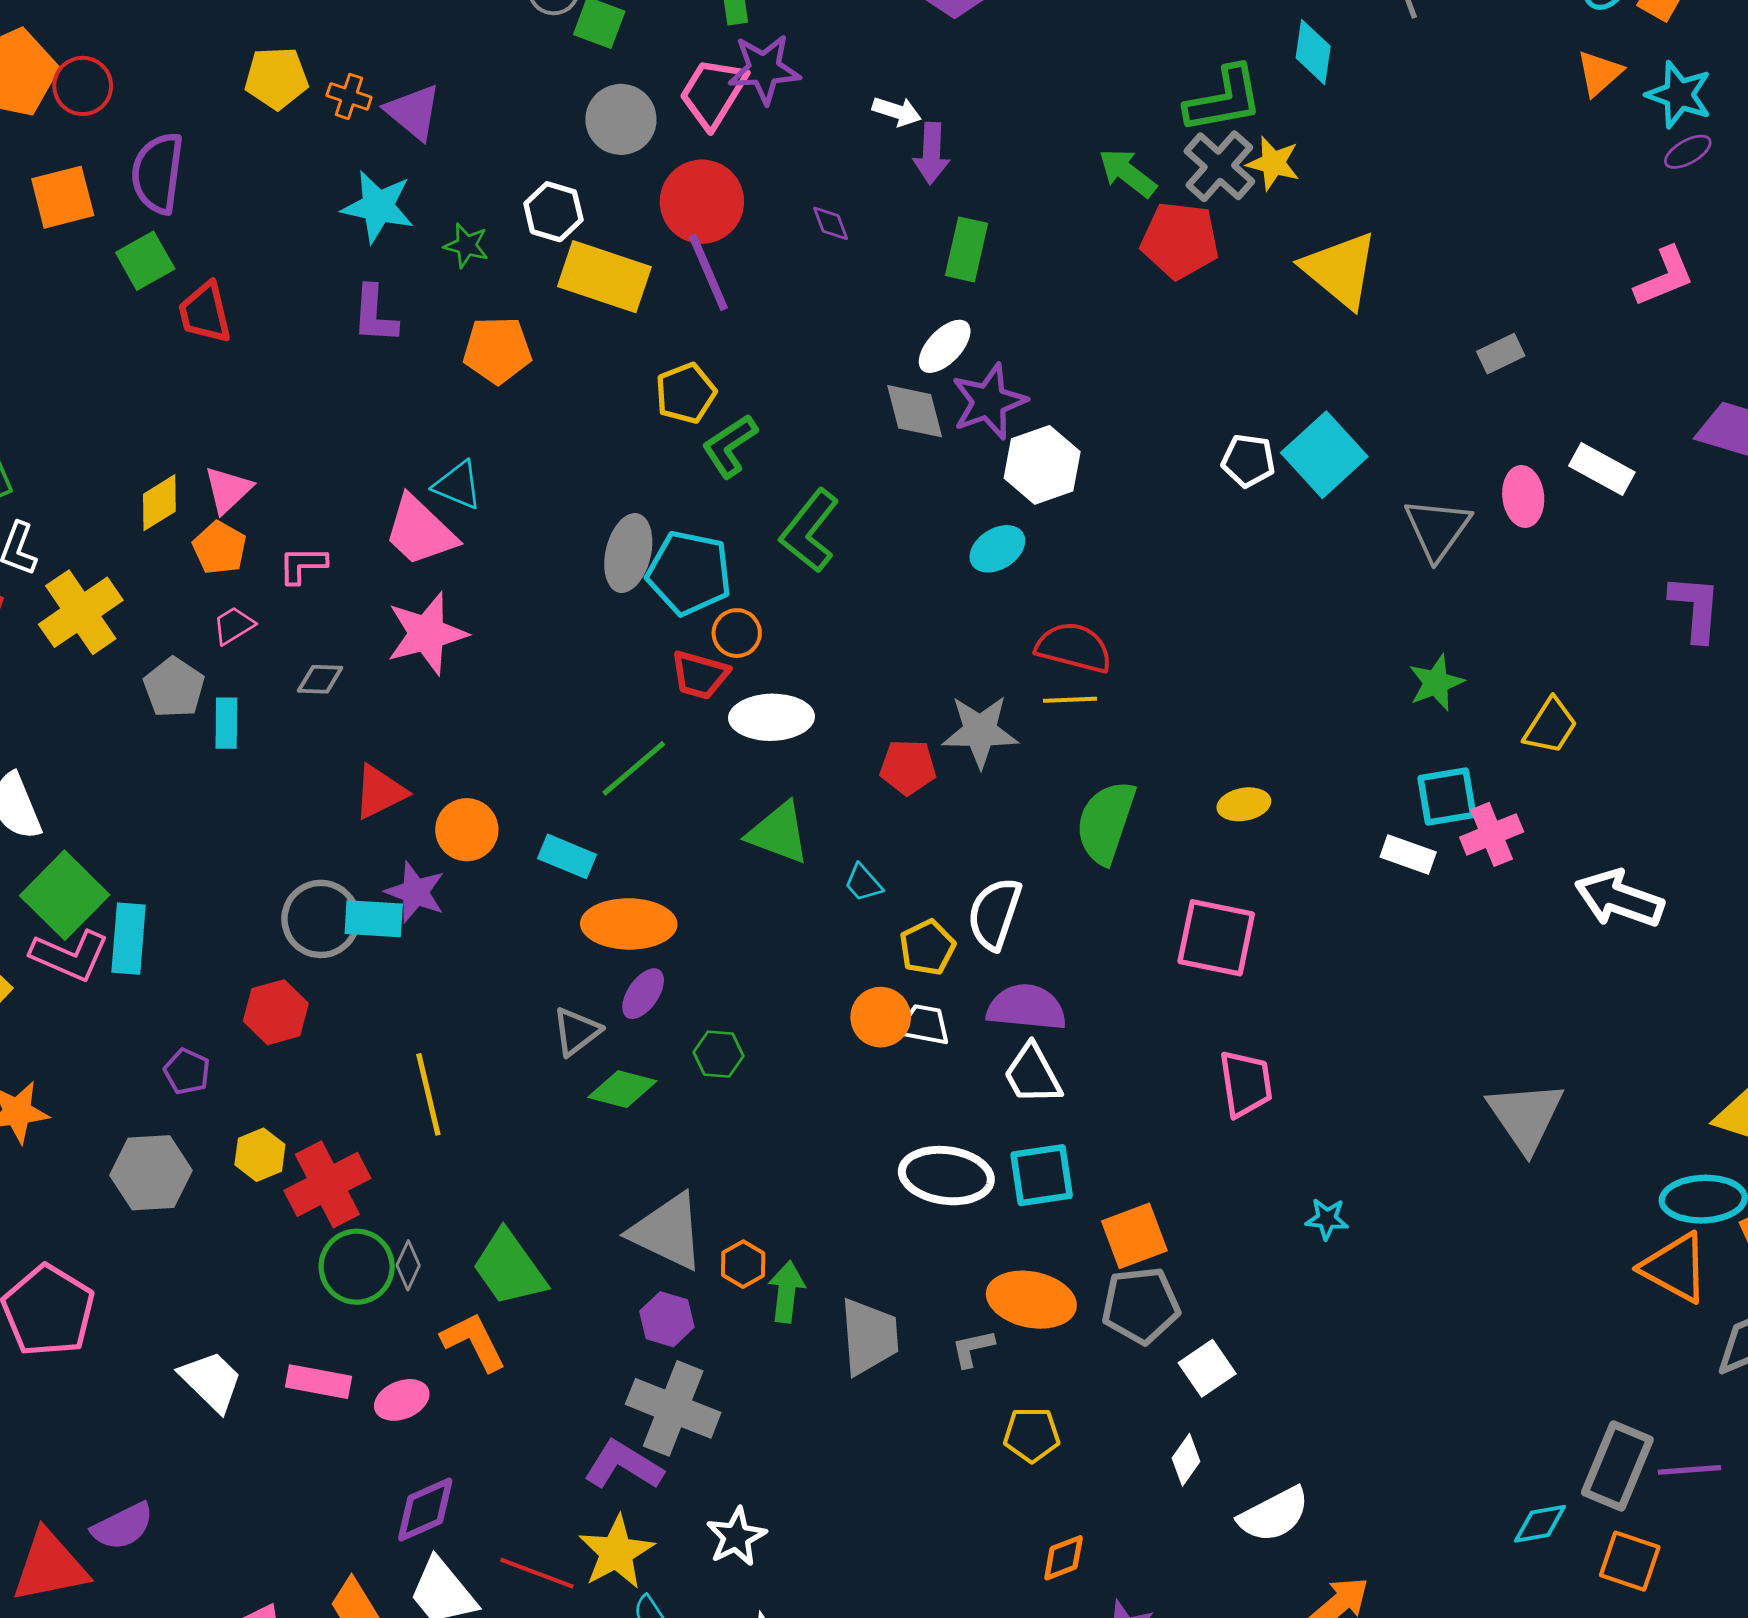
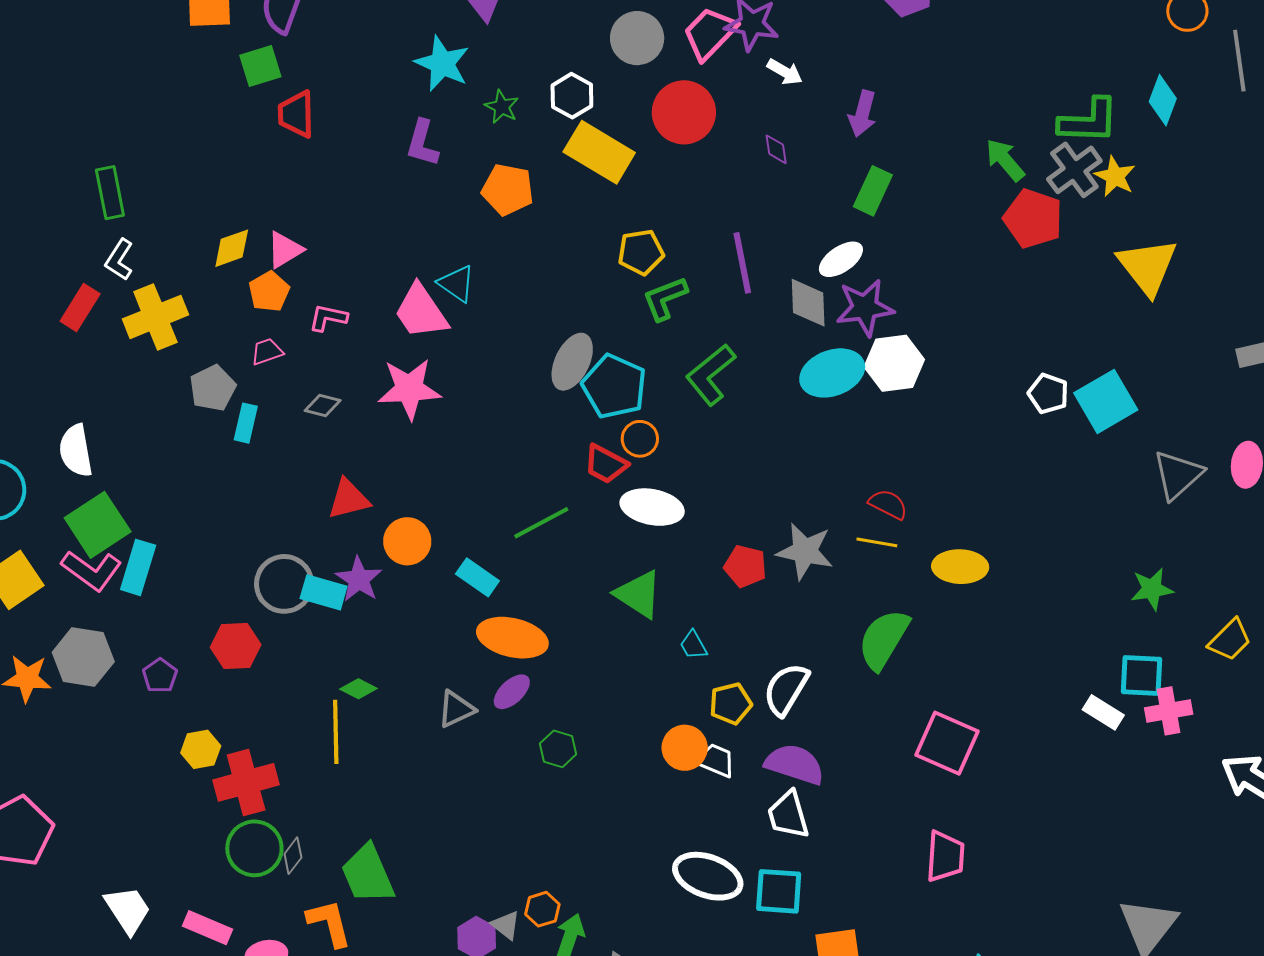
white arrow: (897, 111) -> (785, 72), moved
purple line: (708, 272) -> (742, 263), moved
cyan ellipse: (997, 549) -> (832, 373), moved, size x1.5
red semicircle: (1074, 648) -> (888, 504), size x0.7
yellow ellipse: (1244, 804) -> (960, 567), moved, size x1.4
green diamond: (622, 1089) -> (358, 689), moved, size x0.7
gray hexagon: (151, 1173) -> (83, 657), moved
gray triangle: (667, 1232) -> (506, 925), moved, size x0.5

